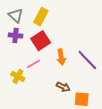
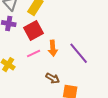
pink line: (33, 64) -> (34, 54), moved

